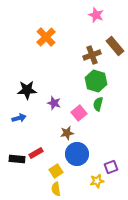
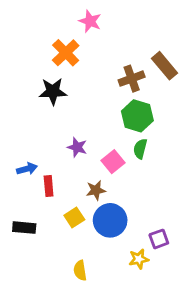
pink star: (96, 15) -> (90, 21), moved
black star: (27, 90) -> (53, 91), moved
red rectangle: (36, 153) -> (49, 186), moved, turned -64
yellow square: (56, 171) -> (74, 217), moved

